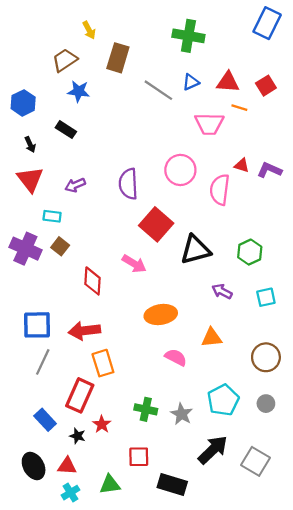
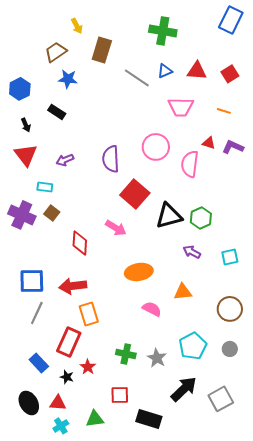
orange line: (239, 108) -> (224, 111), moved
green hexagon: (250, 252) -> (201, 218), moved
gray square: (256, 461) -> (221, 399), turned 30

